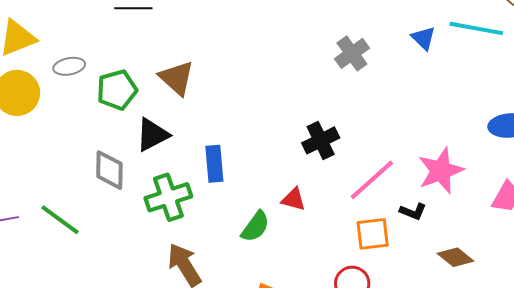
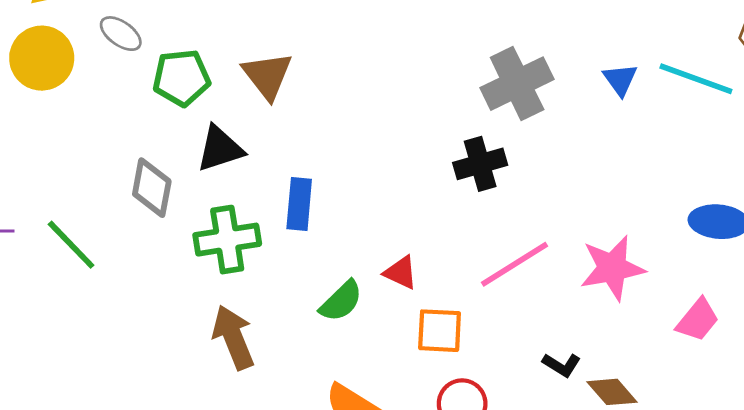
gray cross: (352, 53) -> (517, 84), size x1.4
gray ellipse: (69, 66) -> (121, 34), turned 36
black cross: (321, 140) -> (480, 164), moved
black L-shape: (413, 212) -> (562, 365), moved
orange square: (373, 234) -> (440, 331), moved

